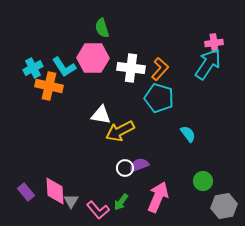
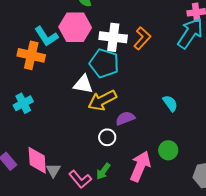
cyan cross: (33, 68) -> (23, 103), moved
cyan pentagon: (159, 98) -> (104, 63), moved
purple semicircle: (139, 165) -> (125, 118), moved
green circle: (203, 181) -> (168, 150), moved

